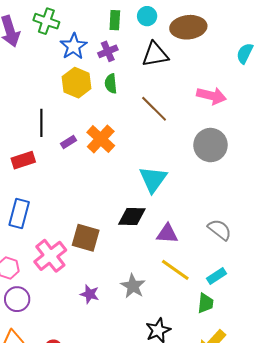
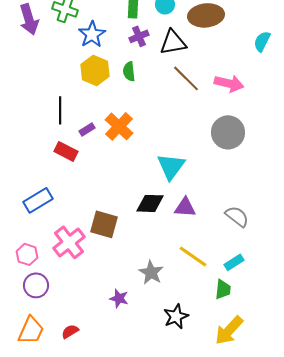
purple cross: (108, 51) -> (139, 36), moved
brown line: (154, 109) -> (186, 78), moved
red rectangle: (23, 160) -> (66, 151), moved, turned 45
blue rectangle: (19, 214) -> (38, 200), turned 44
purple triangle: (167, 234) -> (185, 207), moved
purple star: (90, 294) -> (119, 298), moved

